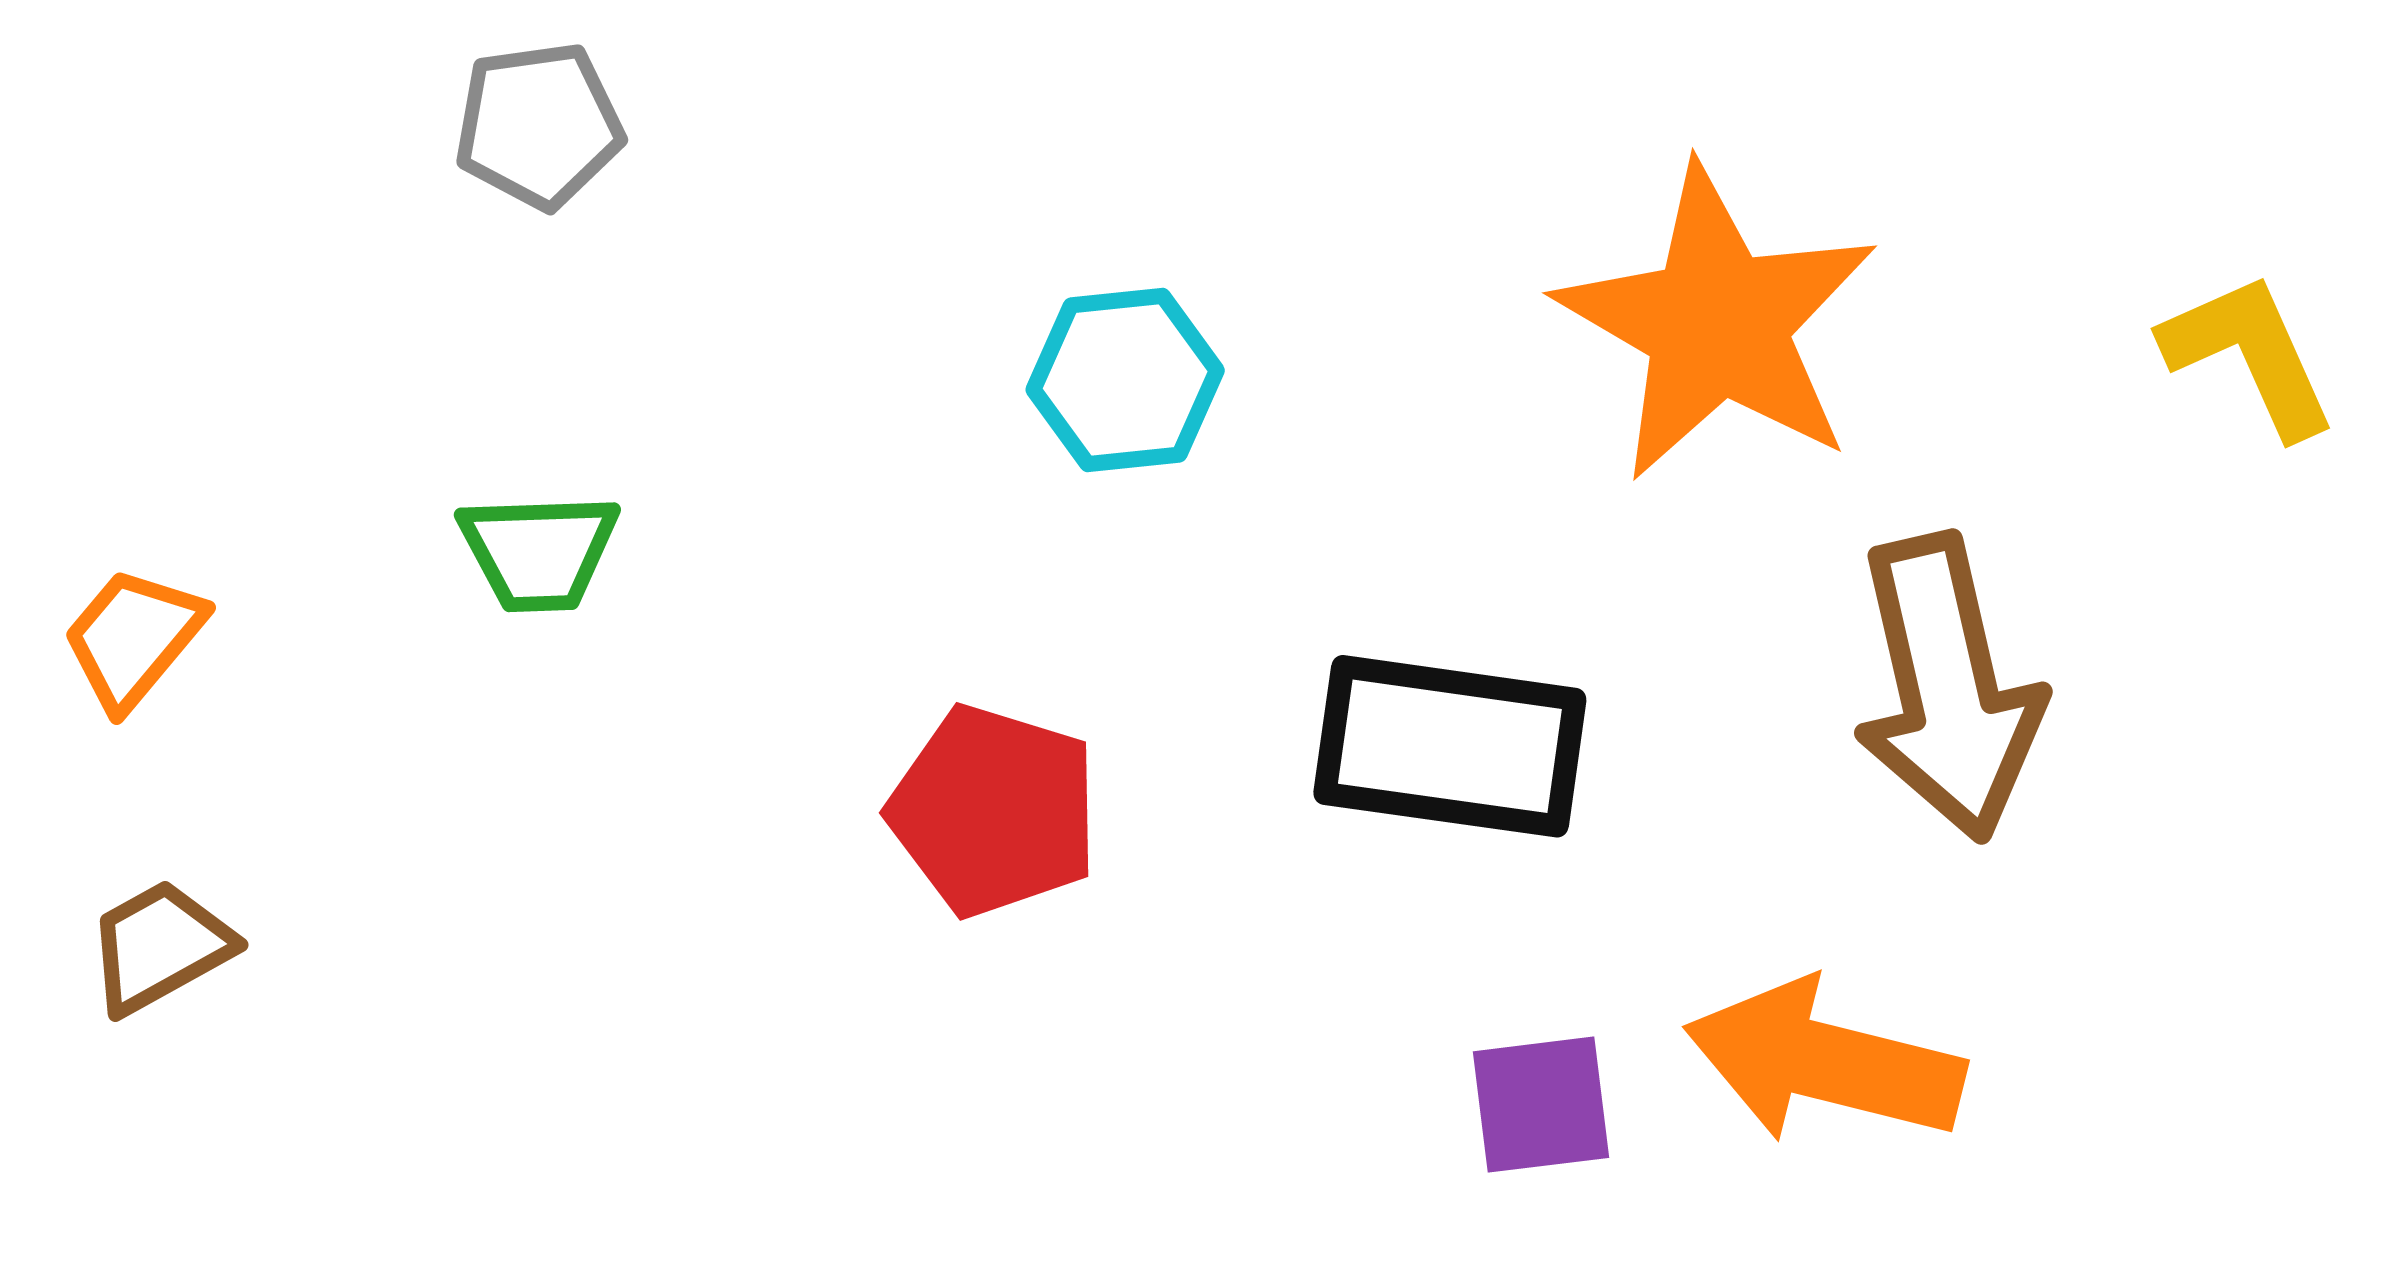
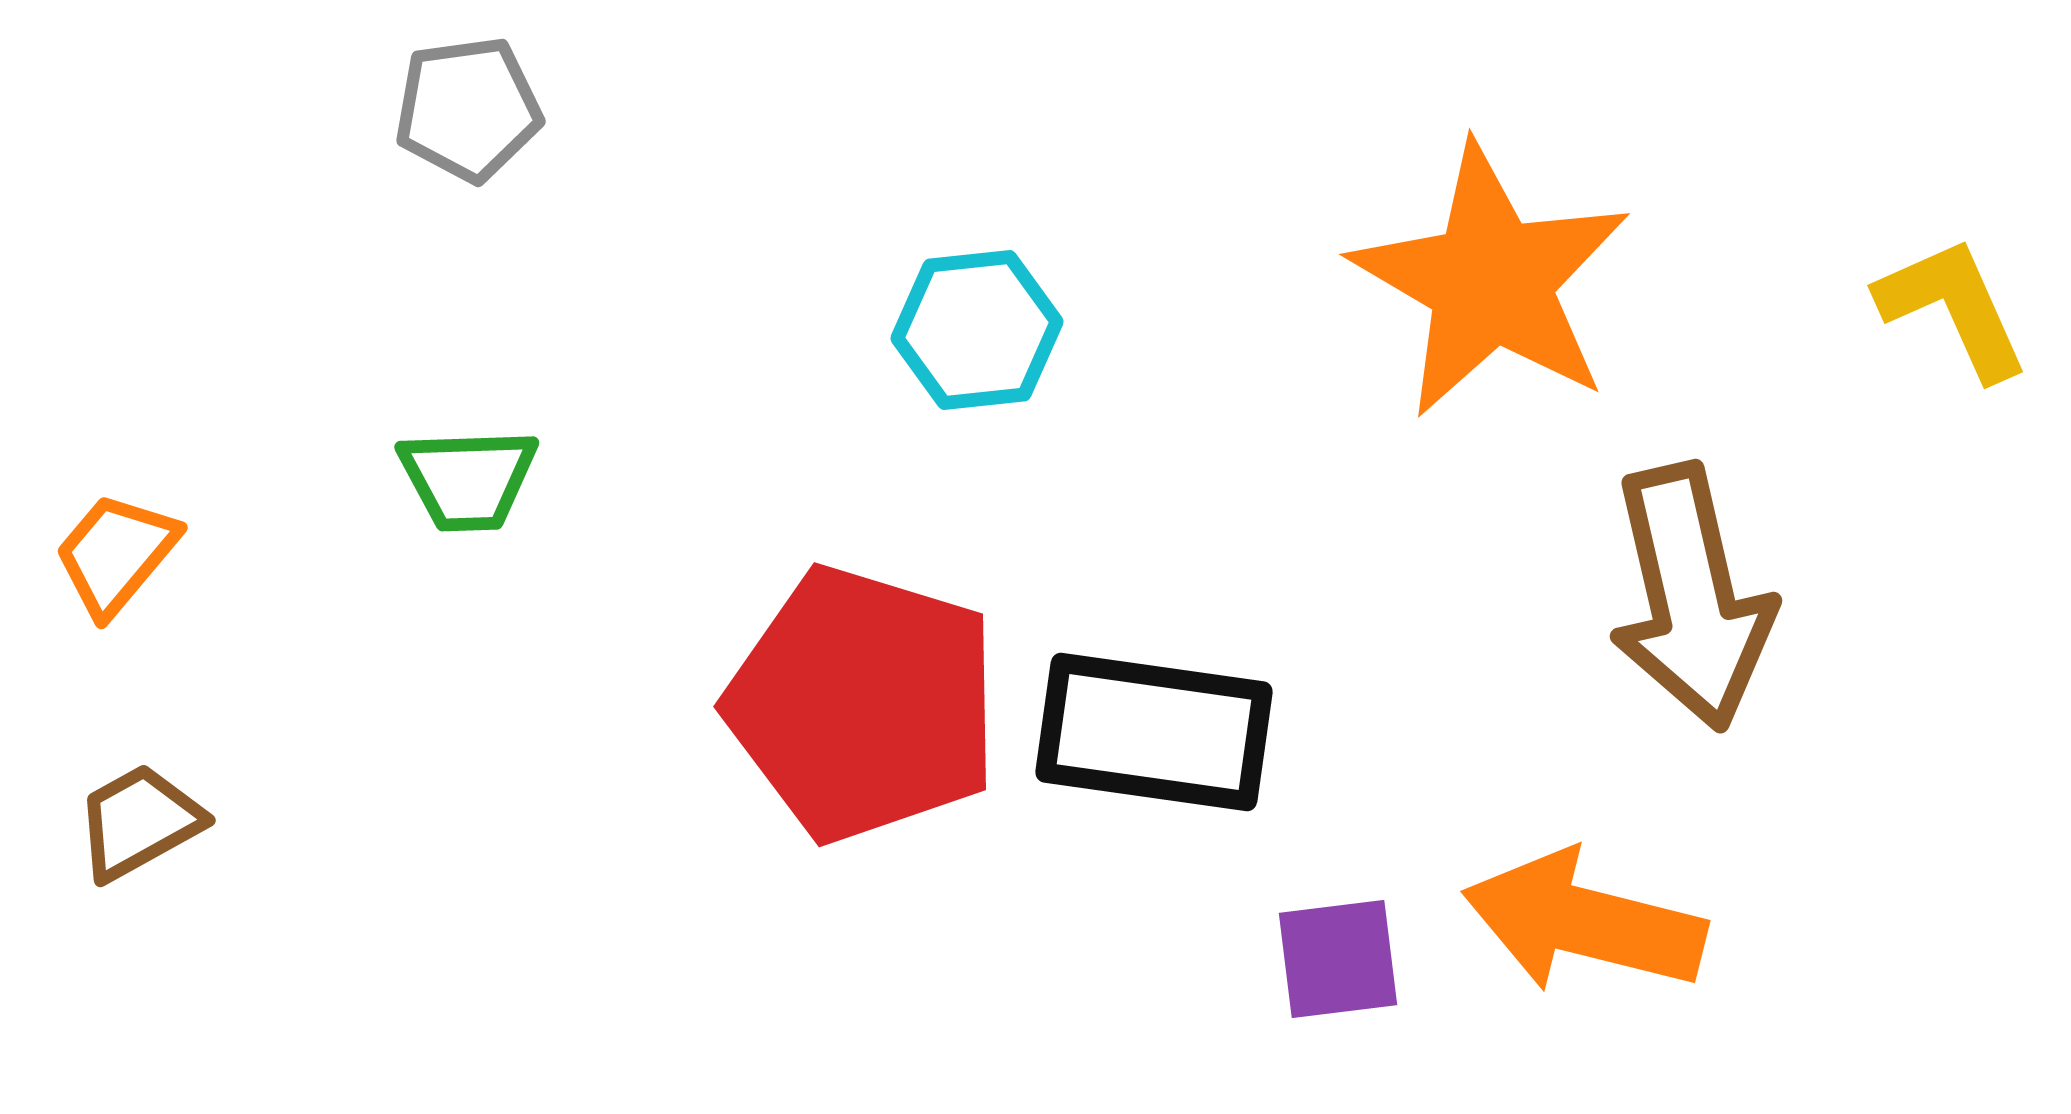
black rectangle: (1450, 746) -> (1154, 732), moved
red pentagon: (994, 811) -> (863, 704), size x1.5

